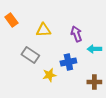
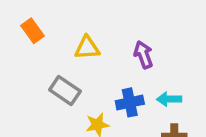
cyan arrow: (94, 49) -> (169, 99), moved

